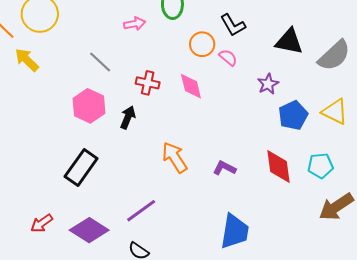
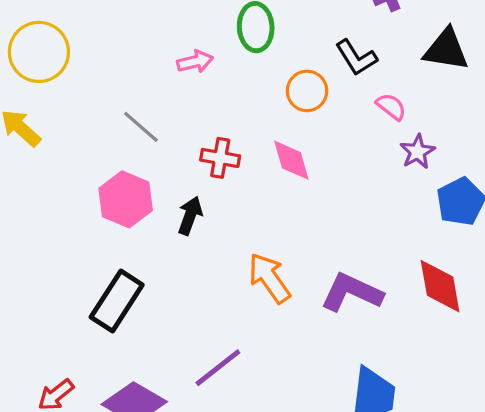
black triangle: (289, 41) -> (446, 50), moved
pink semicircle: (228, 58) -> (391, 107), moved
purple L-shape: (224, 168) -> (352, 292), size x1.6

